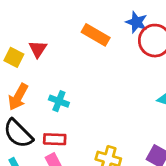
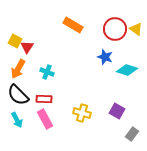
blue star: (136, 22) -> (105, 57), moved
red triangle: (38, 49) -> (27, 47), moved

